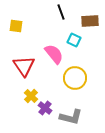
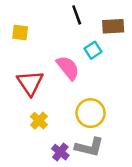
cyan square: (74, 40) -> (93, 50), turned 32
yellow circle: (75, 78) -> (91, 113), moved
purple cross: (45, 108) -> (60, 152), moved

